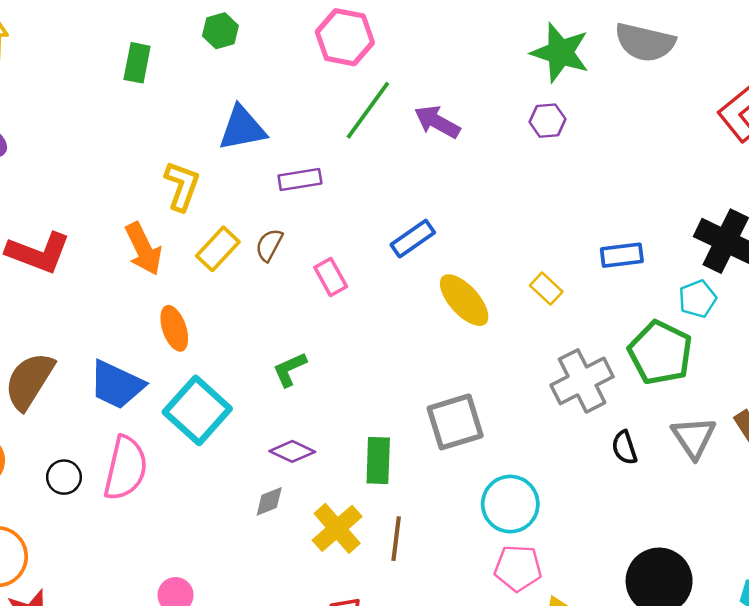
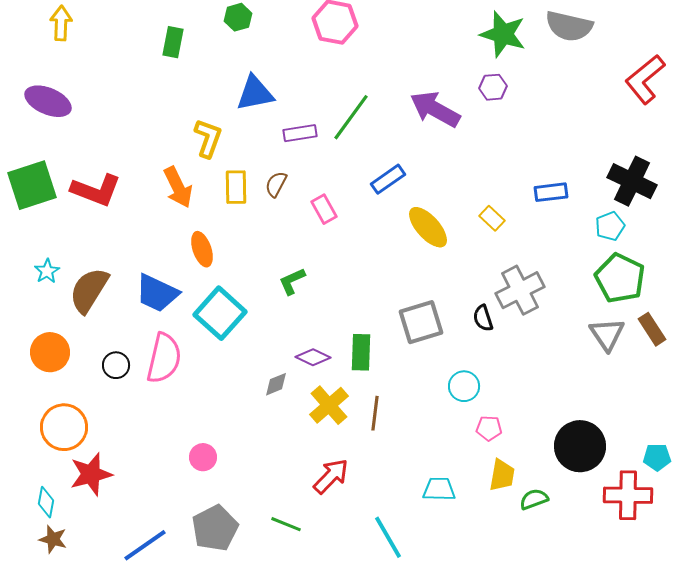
green line: (368, 110) -> (351, 117), moved
purple arrow: (437, 122) -> (435, 109), moved, size x1.4
yellow rectangle: (218, 249) -> (236, 187), turned -44
green pentagon: (660, 353) -> (620, 278), moved
black semicircle: (624, 448) -> (483, 318), moved
purple diamond: (292, 451) -> (313, 357), moved
cyan circle: (510, 504) -> (464, 386), size x0.7
pink pentagon: (518, 568) -> (489, 428), moved, size x0.7

